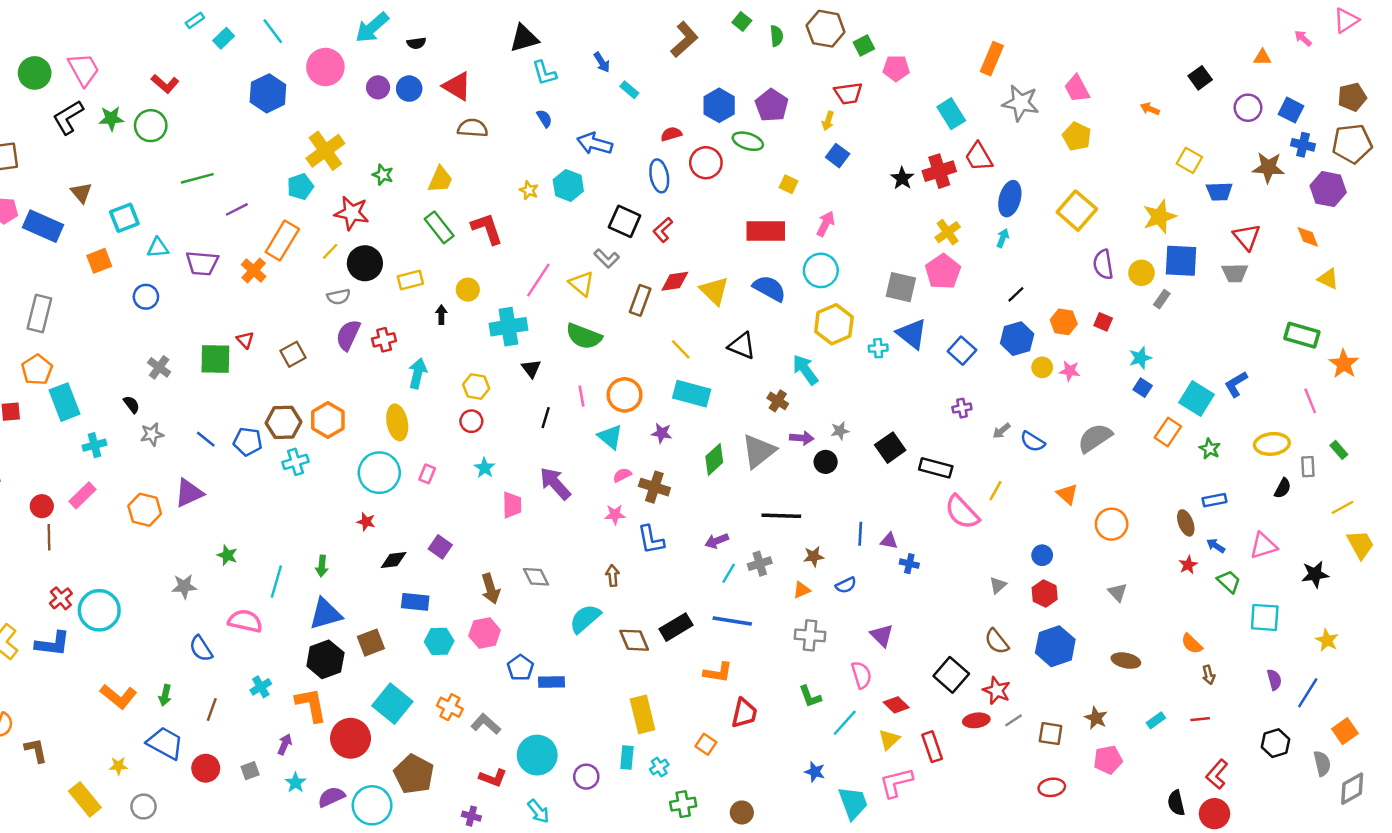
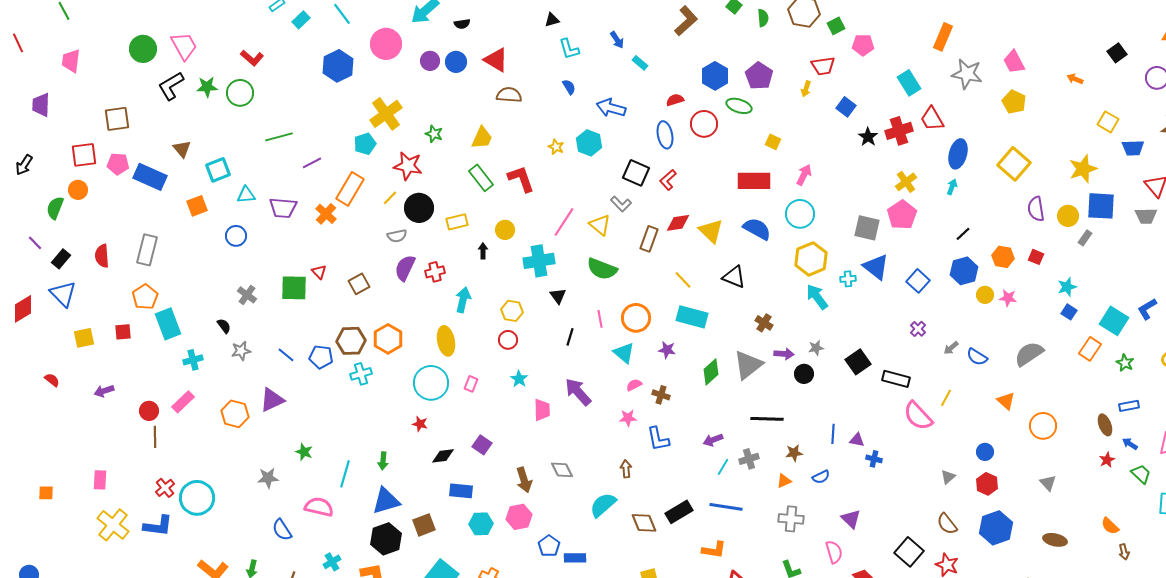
black triangle: (524, 38) -> (552, 20), size x0.6
blue square: (838, 156) -> (846, 107), moved
cyan arrow: (805, 370) -> (817, 297), moved
purple cross: (962, 408) -> (918, 329), turned -35
brown cross: (654, 487) -> (661, 395), size x0.7

